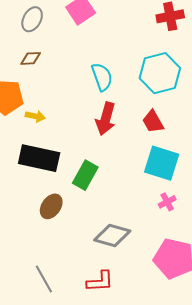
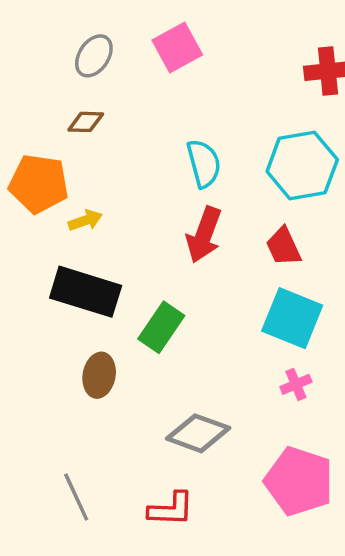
yellow arrow: (35, 116) -> (85, 220), turned -36
brown ellipse: (51, 206) -> (99, 375), turned -30

